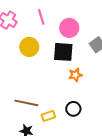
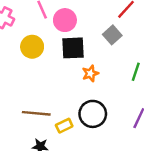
pink circle: (69, 28) -> (65, 20), moved
black circle: (73, 109) -> (93, 114), size x1.5

